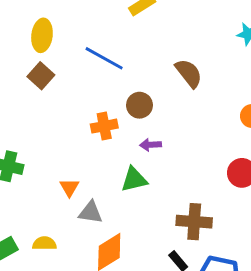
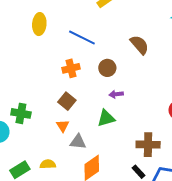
brown square: (41, 76) -> (67, 101), moved
orange cross: (104, 126) -> (71, 68), moved

